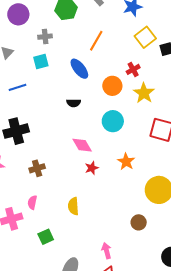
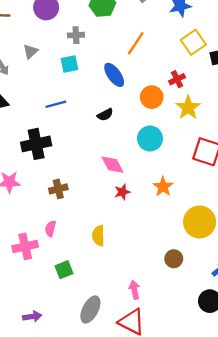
blue line: (17, 87) -> (56, 104), moved
black semicircle: (74, 103) -> (105, 115), turned -32

